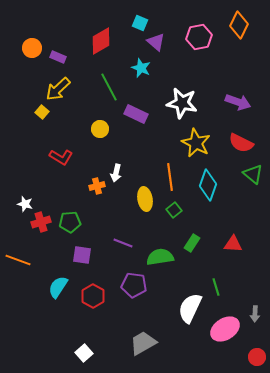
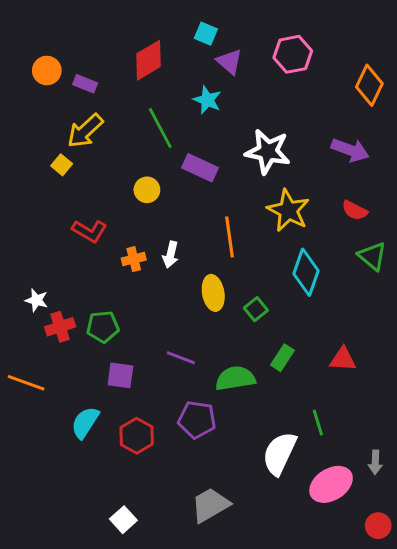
orange diamond: (239, 25) -> (369, 85), moved
red semicircle: (241, 143) -> (355, 210), size x0.7
orange line: (170, 177) -> (229, 237), moved
orange cross: (97, 186) -> (134, 259), moved

